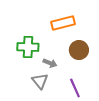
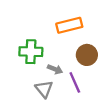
purple line: (75, 88) -> (75, 82), moved

